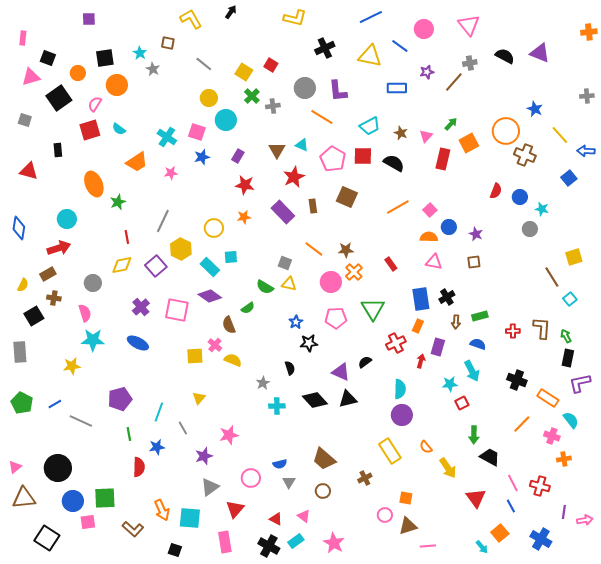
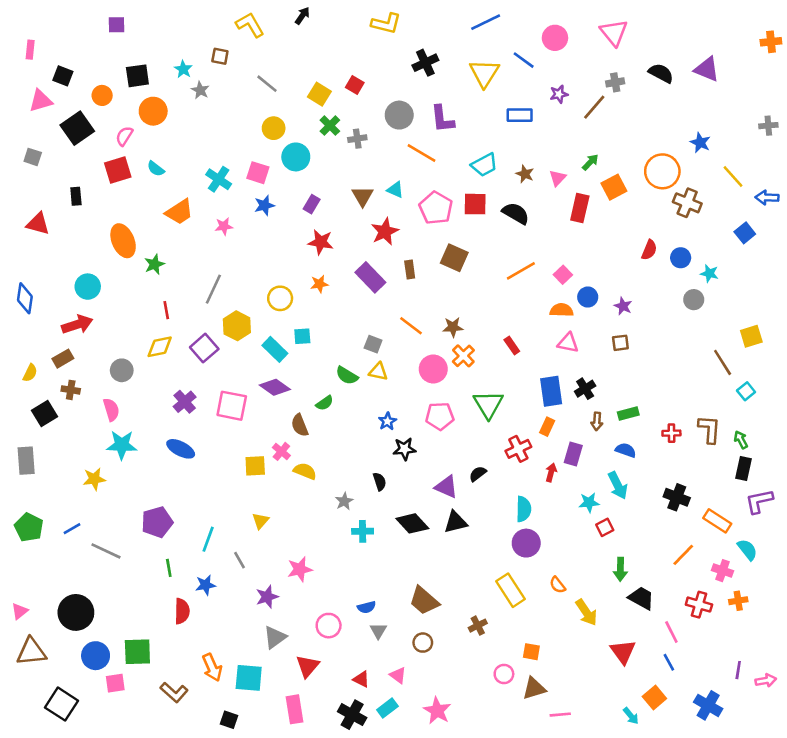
yellow triangle: (370, 56) -> (484, 73), turned 50
red cross: (540, 486) -> (699, 605), moved

